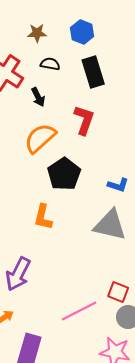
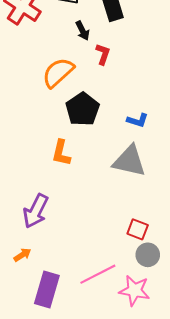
black arrow: (38, 97) -> (83, 31), moved
red L-shape: (84, 120) -> (103, 54), size x0.7
pink line: (79, 311) -> (98, 274), moved

